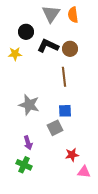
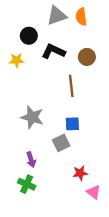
gray triangle: (51, 14) -> (57, 16), turned 36
brown circle: (70, 49) -> (87, 57), moved
pink triangle: (84, 172) -> (94, 192), turned 32

